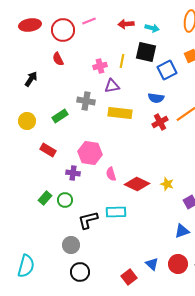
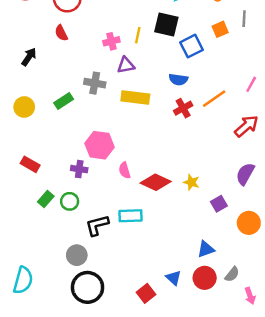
red rectangle: (48, 150) -> (30, 164), moved
blue triangle: (182, 231) -> (206, 249), moved
black circle: (80, 272) -> (88, 287), size x1.4

